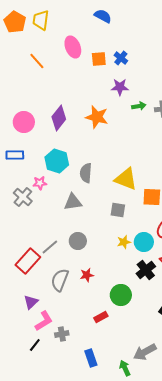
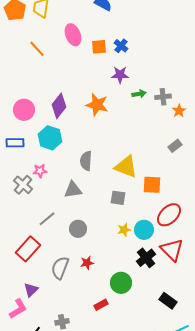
cyan hexagon: (57, 161) -> (50, 138), moved
gray line: (50, 247) -> (47, 219), moved
pink L-shape: (44, 321) -> (18, 309), moved

